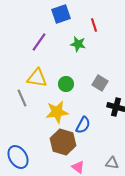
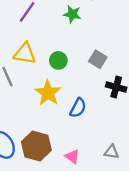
yellow star: (57, 112) -> (48, 93), turned -30
brown hexagon: (63, 142) -> (36, 146), moved

